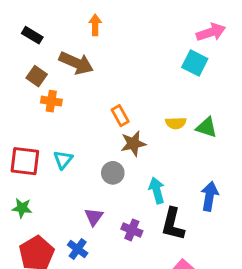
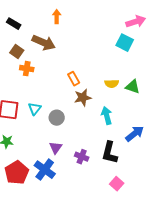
gray circle: (113, 173) -> (57, 118), moved
cyan arrow: (157, 190) -> (107, 116), moved
blue arrow: (209, 196) -> (135, 134), turned 42
blue cross: (78, 249) -> (45, 170), size x1.5

